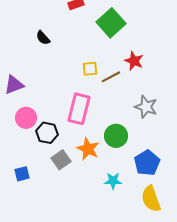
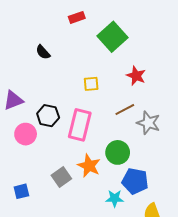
brown line: (111, 77) -> (125, 109), moved
black hexagon: (47, 133) -> (48, 116), moved
blue pentagon: (147, 163) -> (135, 181), moved, turned -30

